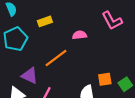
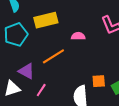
yellow rectangle: (45, 21) -> (46, 20), size x1.6

